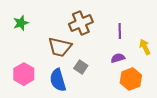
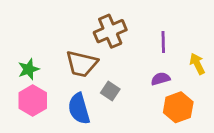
green star: (21, 23) -> (29, 69), moved

